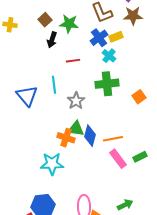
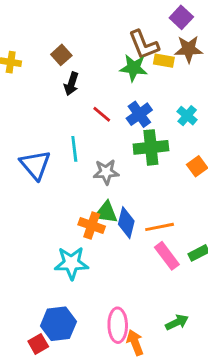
green star: (69, 24) -> (134, 68), moved
yellow rectangle: (116, 37) -> (164, 61), moved, turned 32
blue cross: (99, 38) -> (139, 114), moved
cyan cross: (109, 56) -> (187, 116), moved
red line: (73, 61) -> (102, 114), turned 48
gray star: (76, 101) -> (106, 172), turned 30

